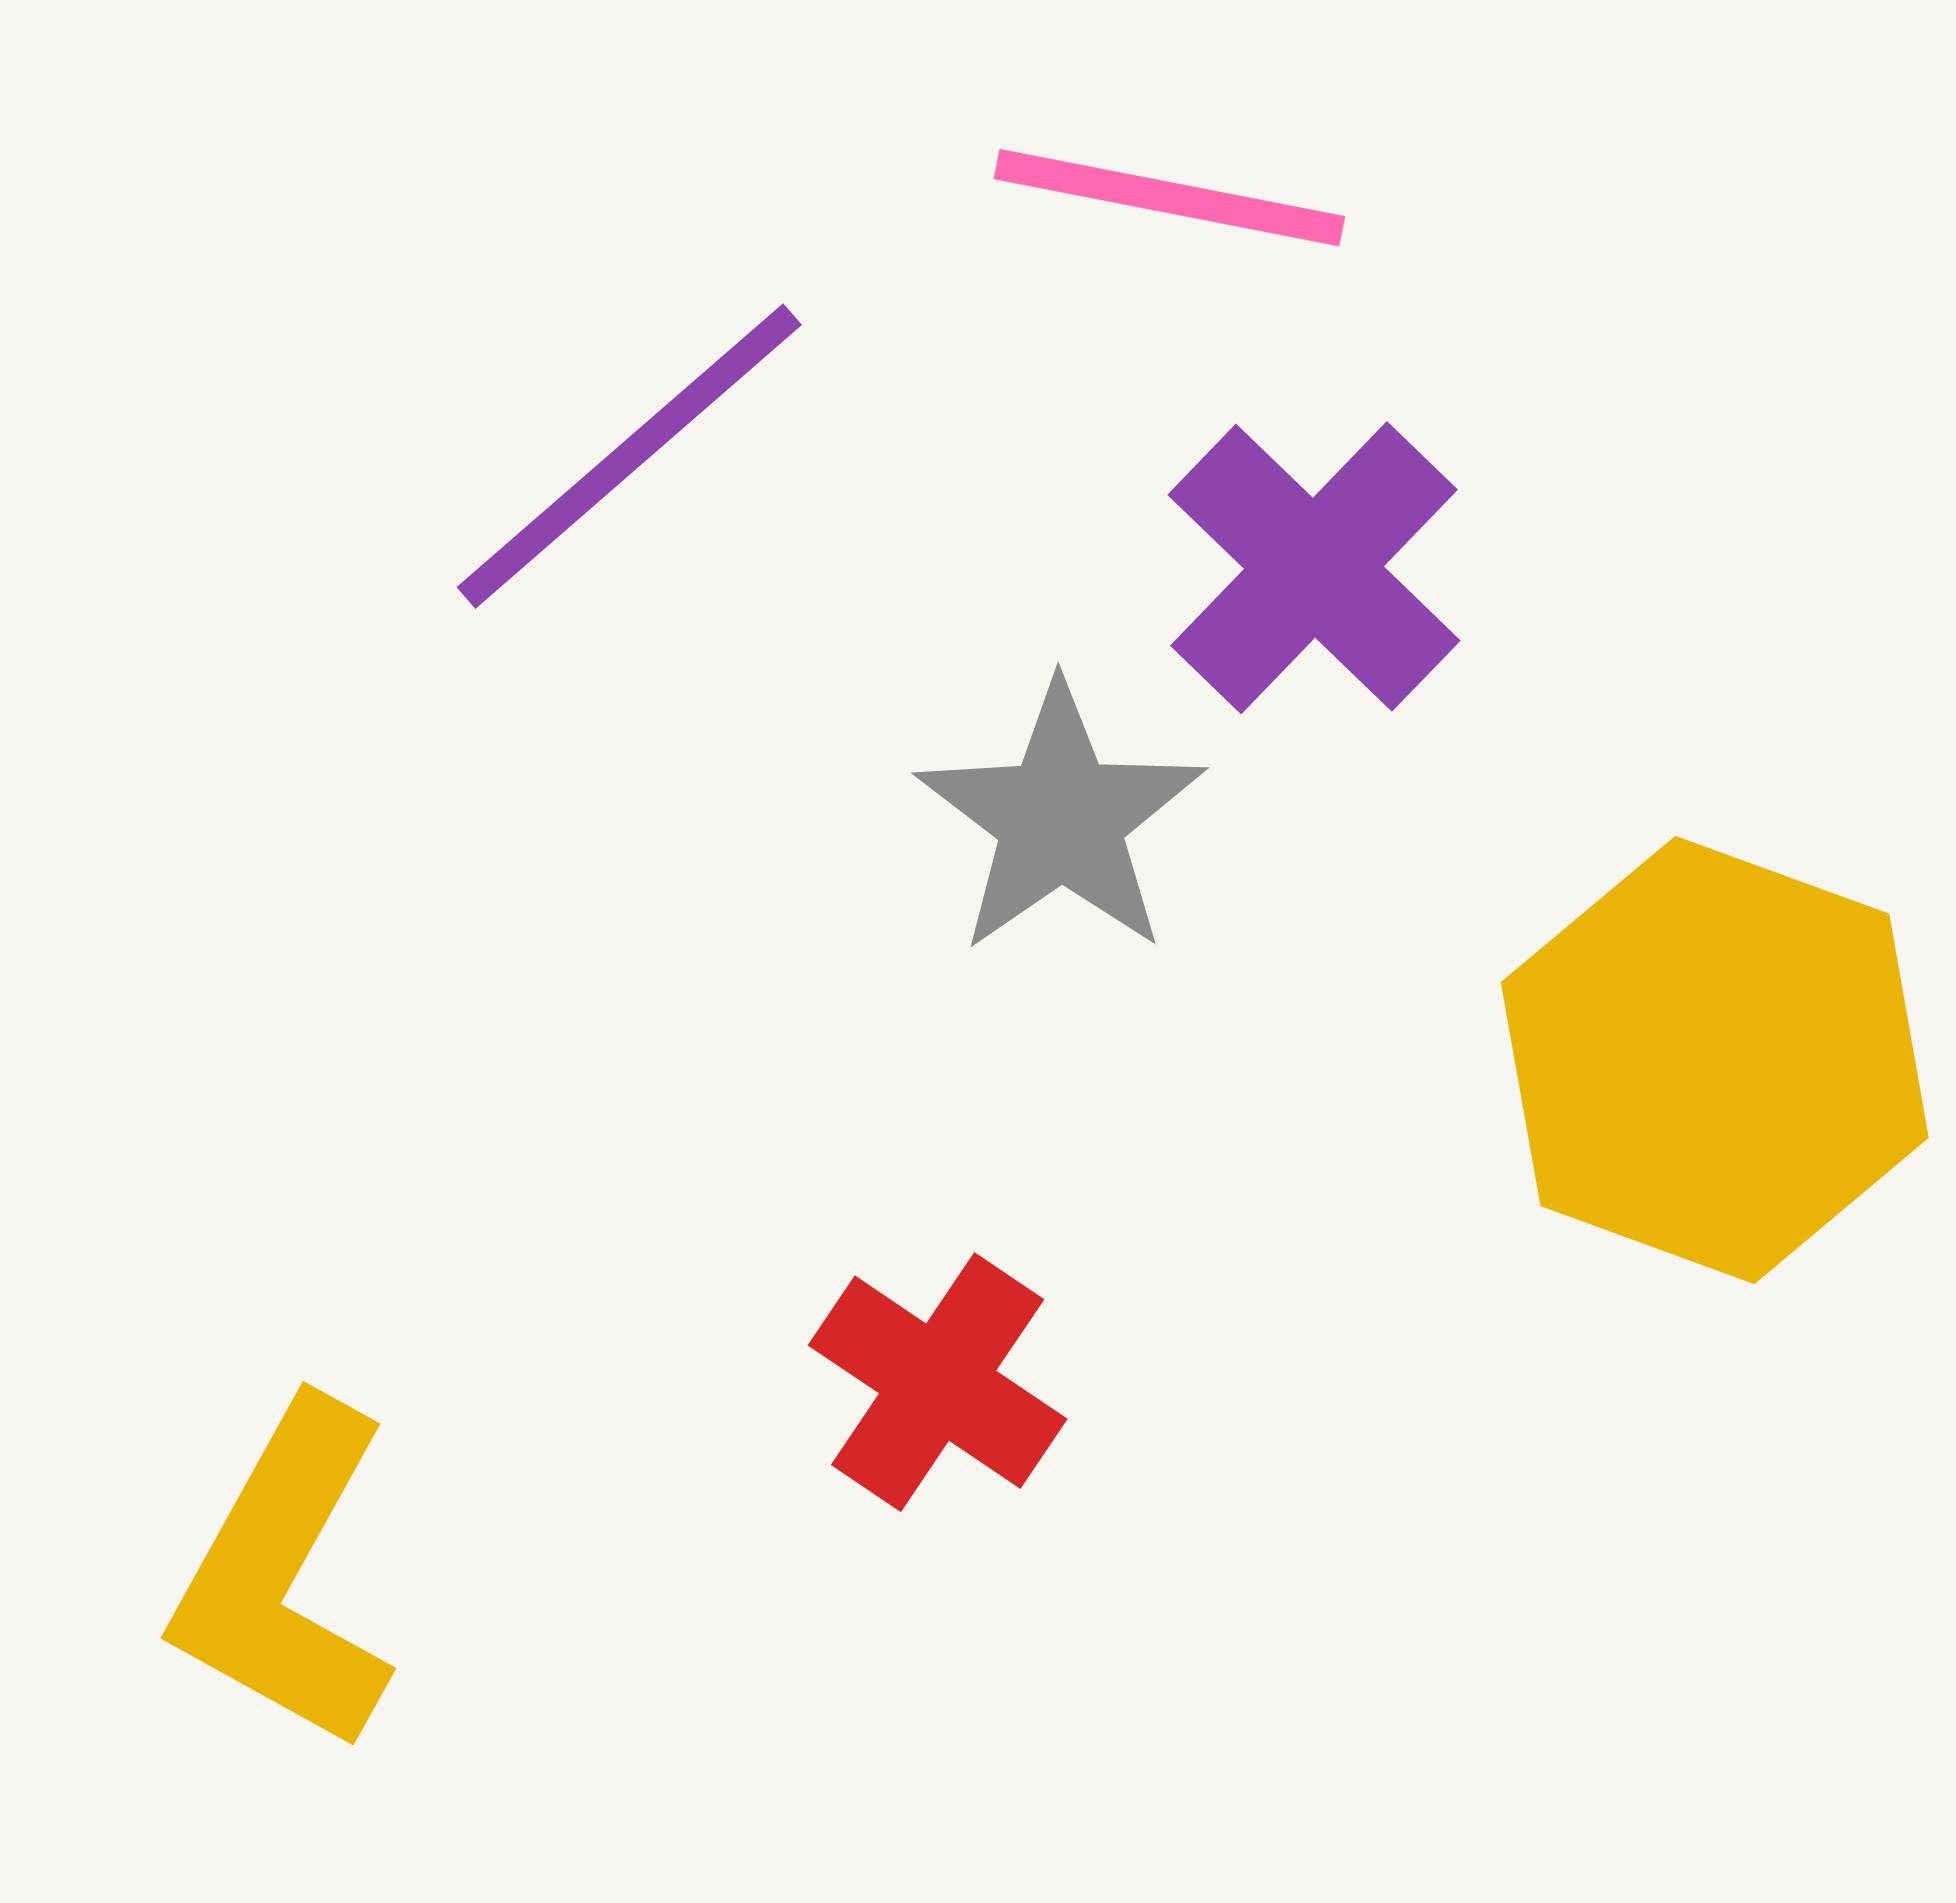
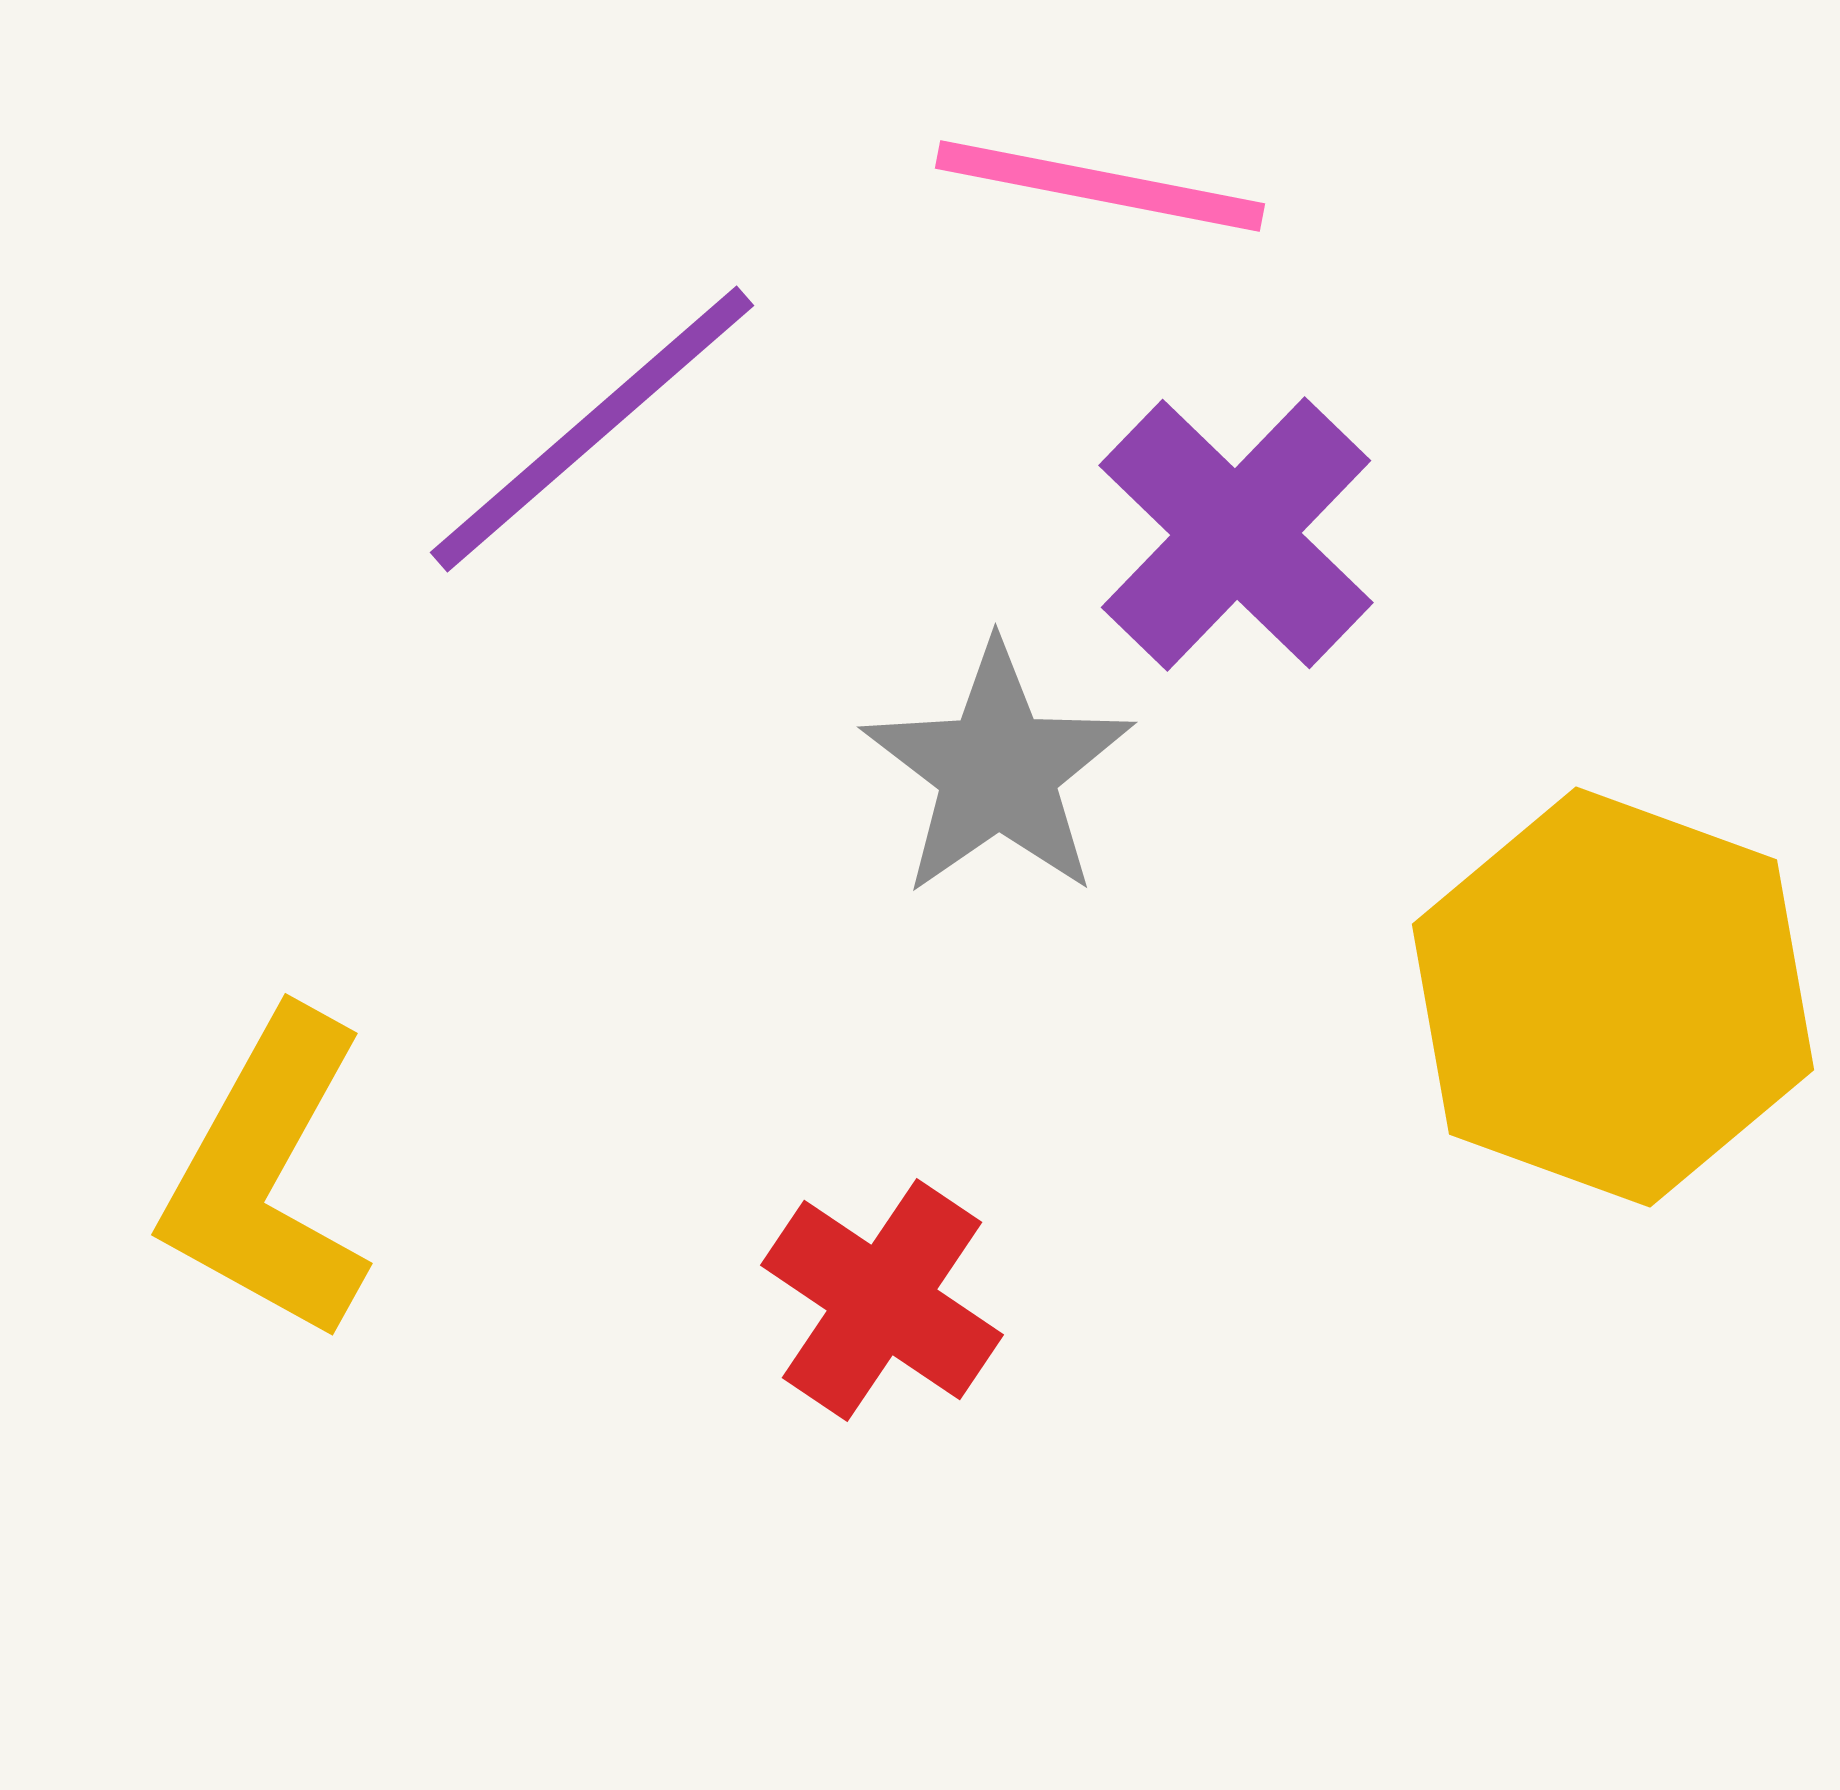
yellow L-shape: (285, 1576) -> (268, 1176), moved

